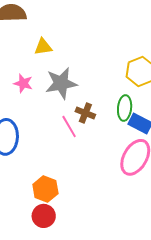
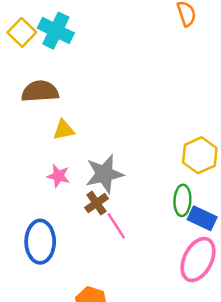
yellow triangle: (43, 47) -> (64, 130), moved
brown cross: (85, 113) -> (96, 203), moved, turned 36

